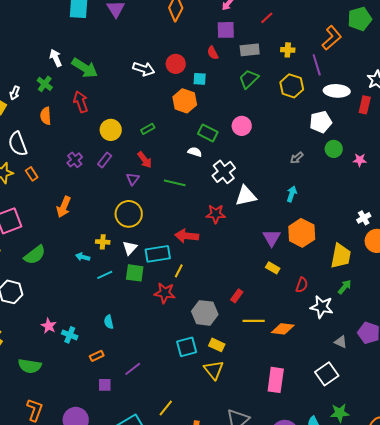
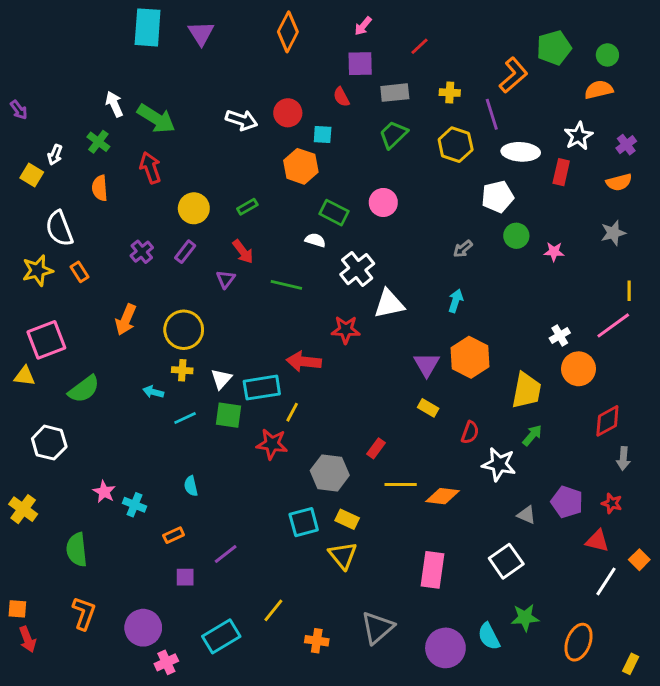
yellow circle: (129, 214) -> (184, 330), moved
green semicircle: (30, 366) -> (77, 550), turned 75

